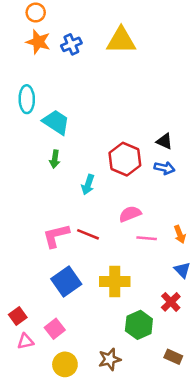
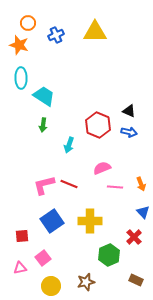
orange circle: (36, 12) -> (28, 23), moved
orange star: (38, 42) -> (19, 45), moved
red square: (18, 316) -> (22, 236), moved, turned 32

